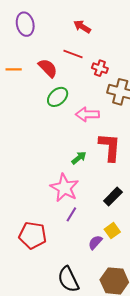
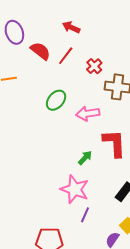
red line: (73, 54) -> (66, 56), turned -66
red semicircle: (48, 68) -> (40, 51), moved
red cross: (100, 68) -> (94, 66), turned 35

